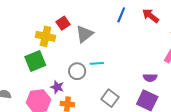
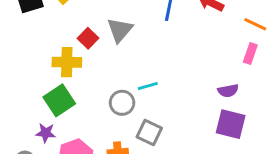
gray triangle: (84, 34) -> (120, 30), moved
purple star: (57, 87) -> (46, 133), moved
gray square: (110, 98) -> (149, 133), moved

